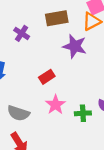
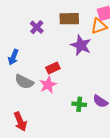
pink star: (56, 105) -> (48, 85), moved
gray semicircle: (18, 113) -> (24, 82), moved

